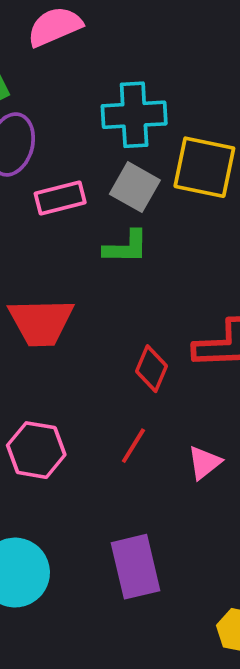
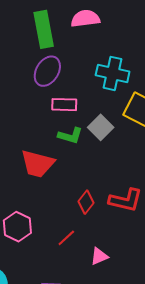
gray square: (135, 187) -> (101, 127), moved
green L-shape: (126, 247) -> (70, 136), moved

